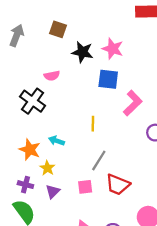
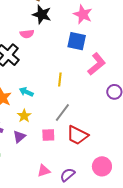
black star: (82, 52) -> (42, 14), moved
yellow star: (47, 168) -> (24, 116), moved

